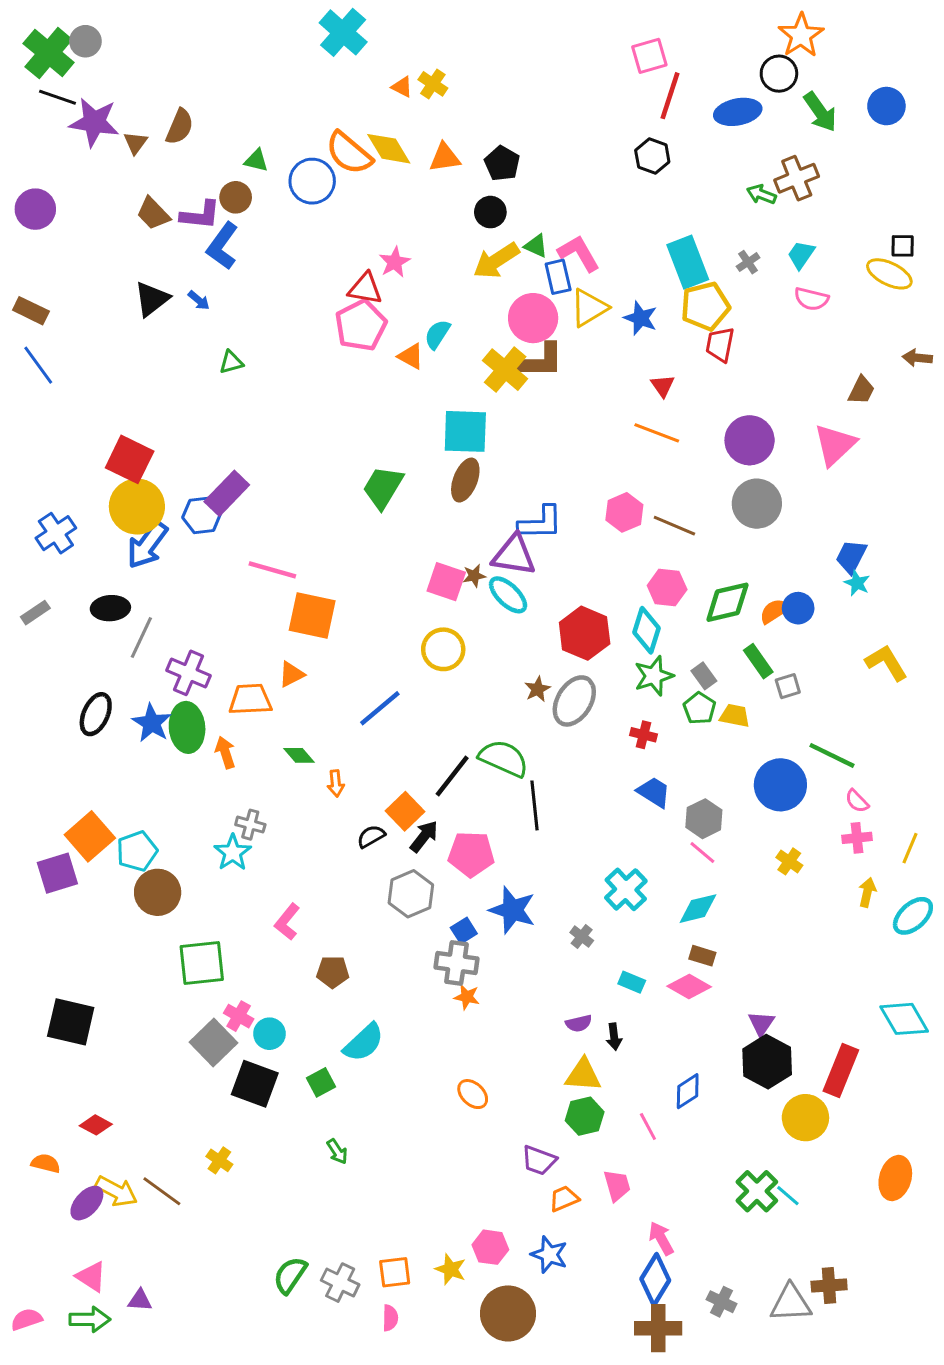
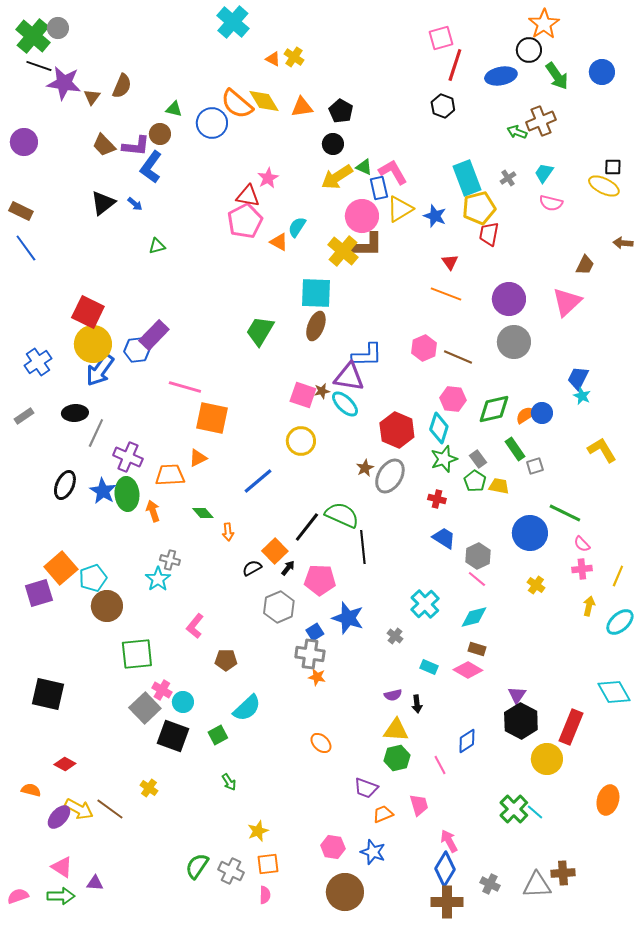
black arrow: (424, 836) -> (288, 568), size x0.7
yellow star: (451, 1269) -> (258, 831), moved, turned 30

